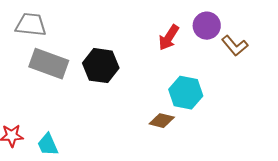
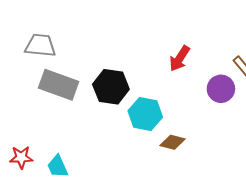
purple circle: (207, 26) -> (221, 89), moved
cyan hexagon: (186, 93) -> (145, 114), moved

